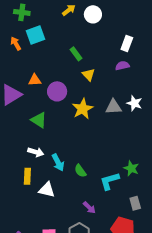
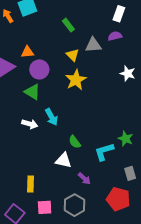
yellow triangle: (89, 75) -> (73, 55), moved
purple circle: (57, 91) -> (39, 69), moved
gray triangle: (114, 107) -> (93, 45), moved
cyan arrow: (58, 162) -> (51, 117), moved
yellow rectangle: (27, 176) -> (31, 184), moved
white triangle: (47, 190) -> (63, 160), moved

